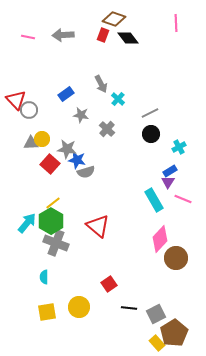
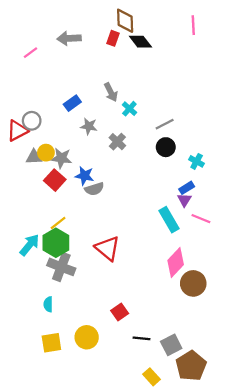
brown diamond: (114, 19) -> (125, 21), turned 70
pink line: (28, 37) -> (31, 53), moved, turned -48
red triangle: (16, 100) -> (17, 131), moved, turned 45
cyan cross: (179, 147) -> (197, 161), turned -32
gray star: (67, 149) -> (61, 158), moved
yellow rectangle: (157, 343) -> (151, 377), moved

